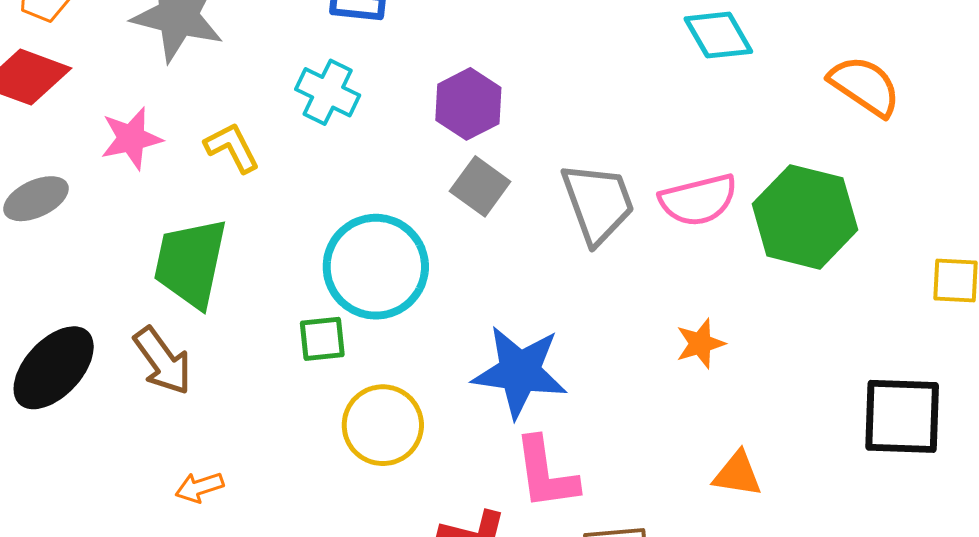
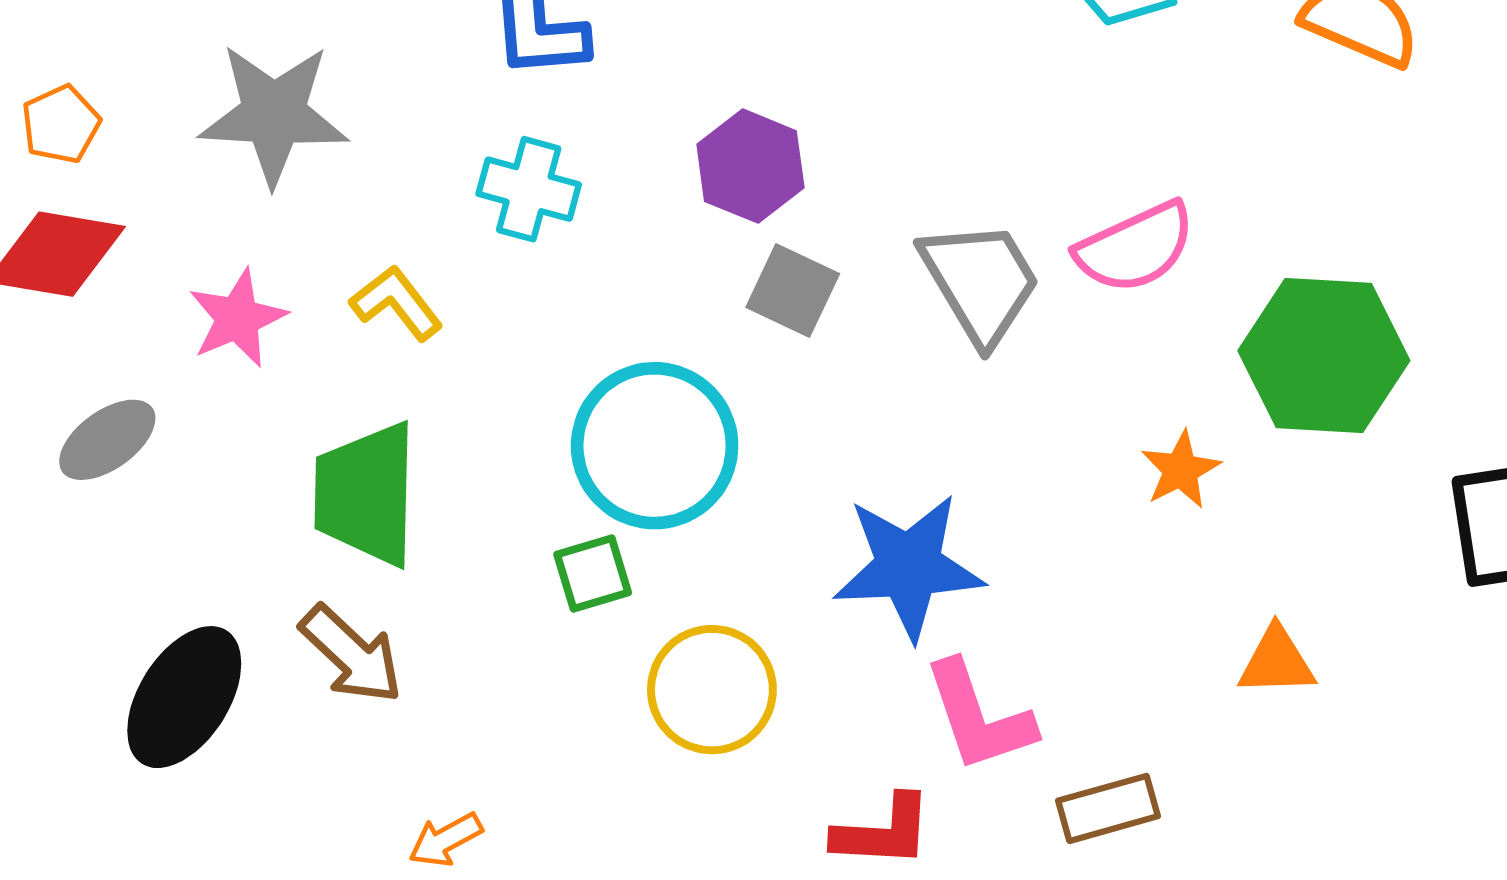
green hexagon: (805, 217) -> (1324, 356), moved

